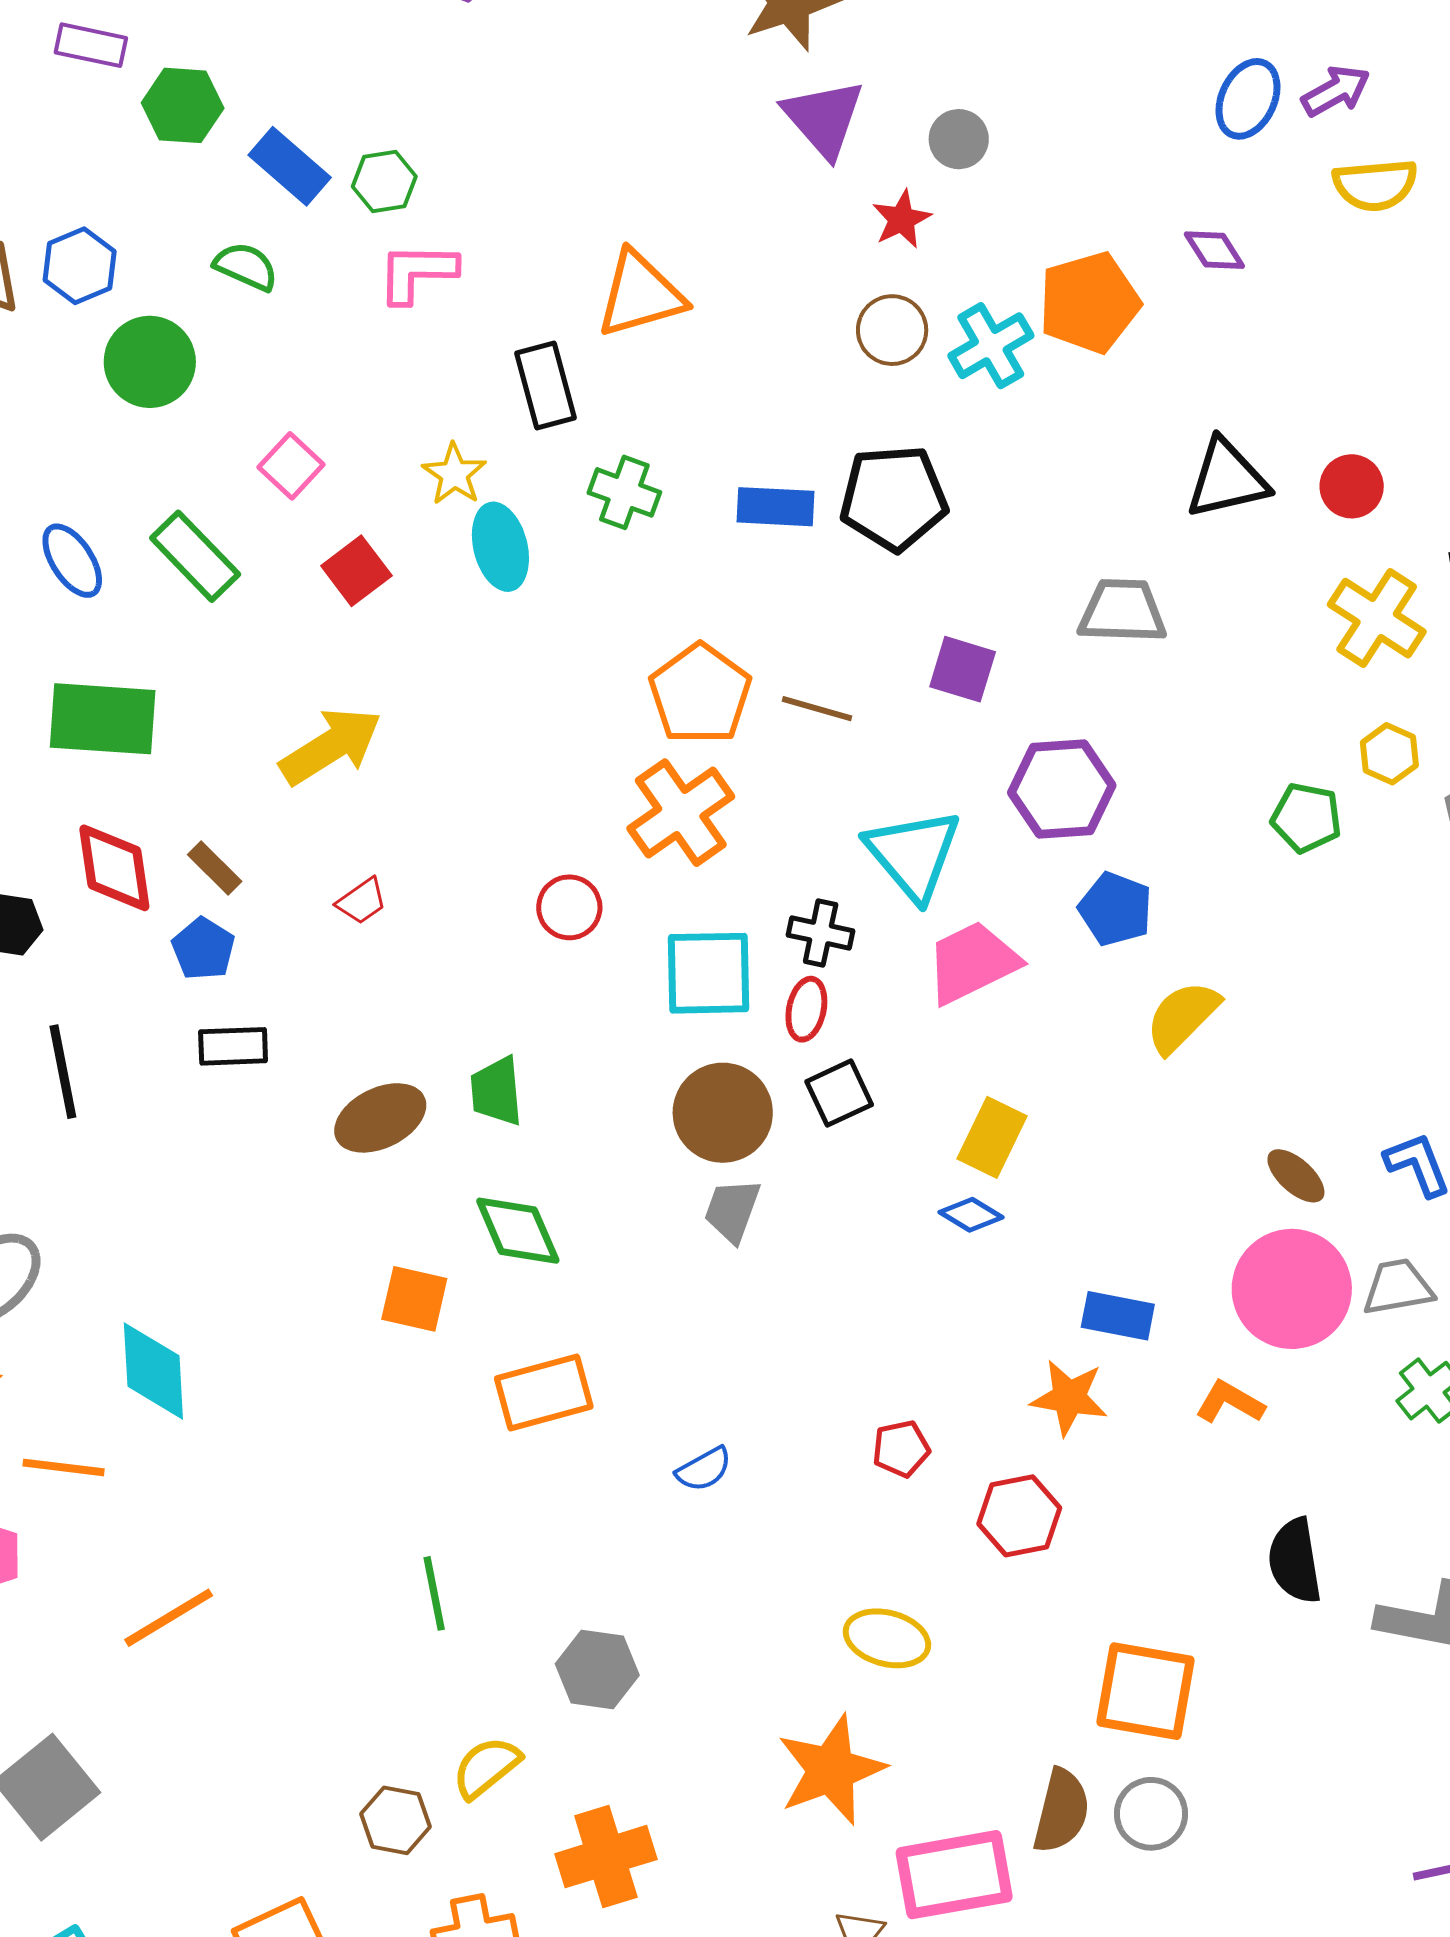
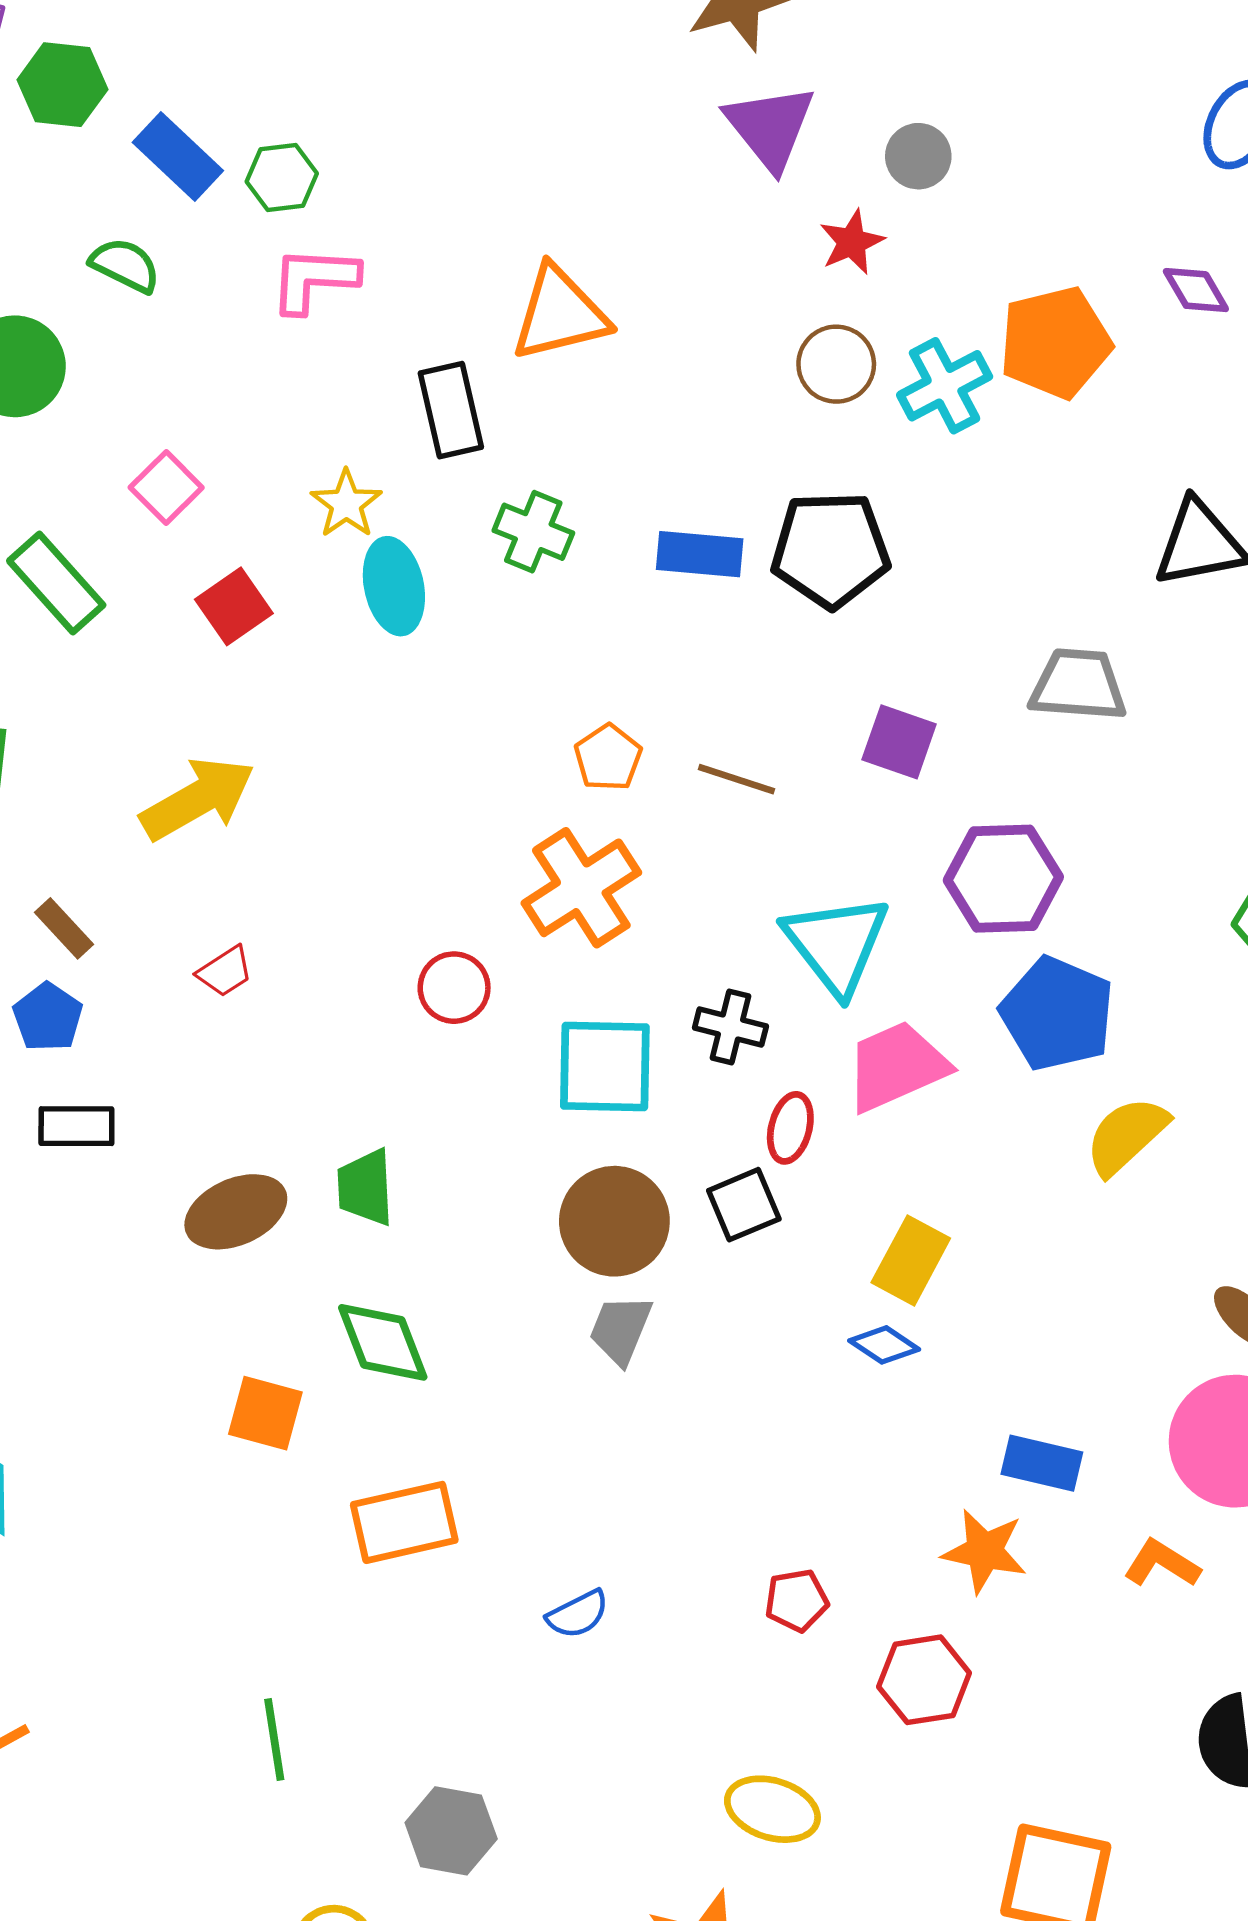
orange pentagon: (700, 694) -> (608, 758), size x0.6
blue pentagon: (1115, 909) -> (1057, 1014), size x1.4
red ellipse: (806, 1009) -> (790, 1128), moved

